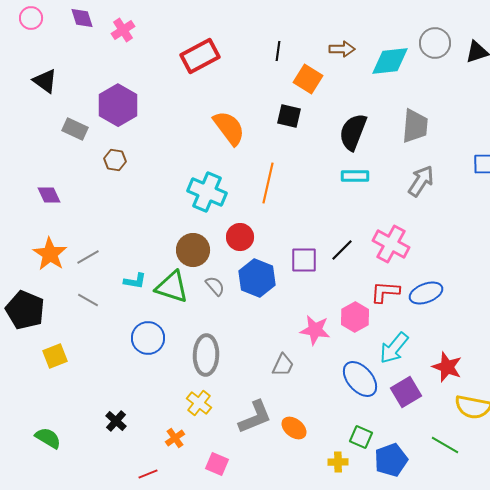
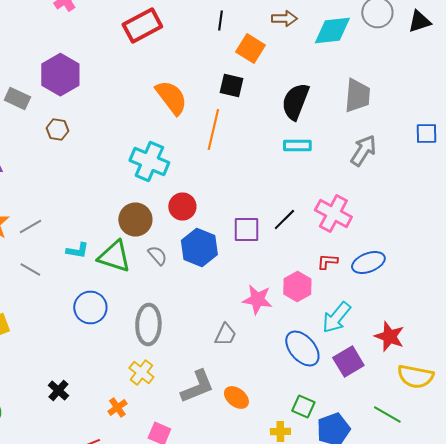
orange line: (268, 183) -> (213, 130), moved
red L-shape: (385, 292) -> (327, 262), size x0.7

